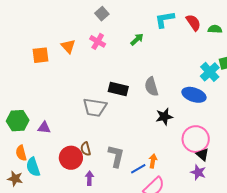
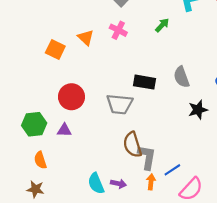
orange square: (41, 55) -> (55, 49), turned 36
brown semicircle: (86, 149) -> (132, 145), moved, size x1.6
red circle: (71, 158) -> (71, 97), moved
orange arrow: (153, 161) -> (151, 182), moved
cyan semicircle: (33, 167) -> (96, 183), moved
purple arrow: (89, 178) -> (118, 184), turned 104

